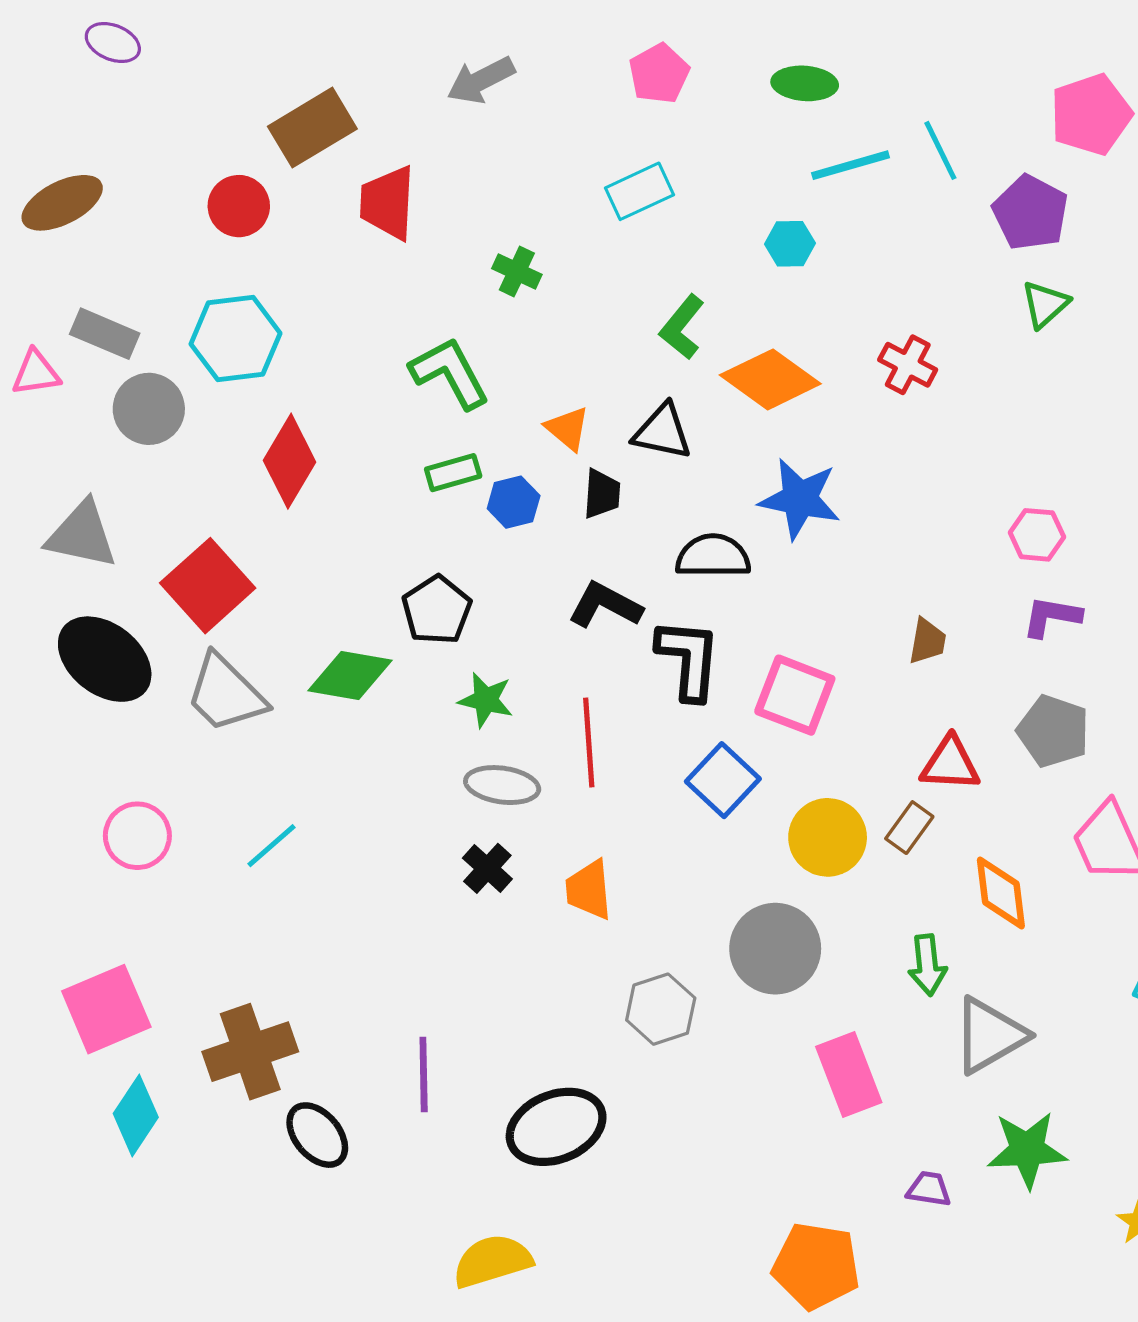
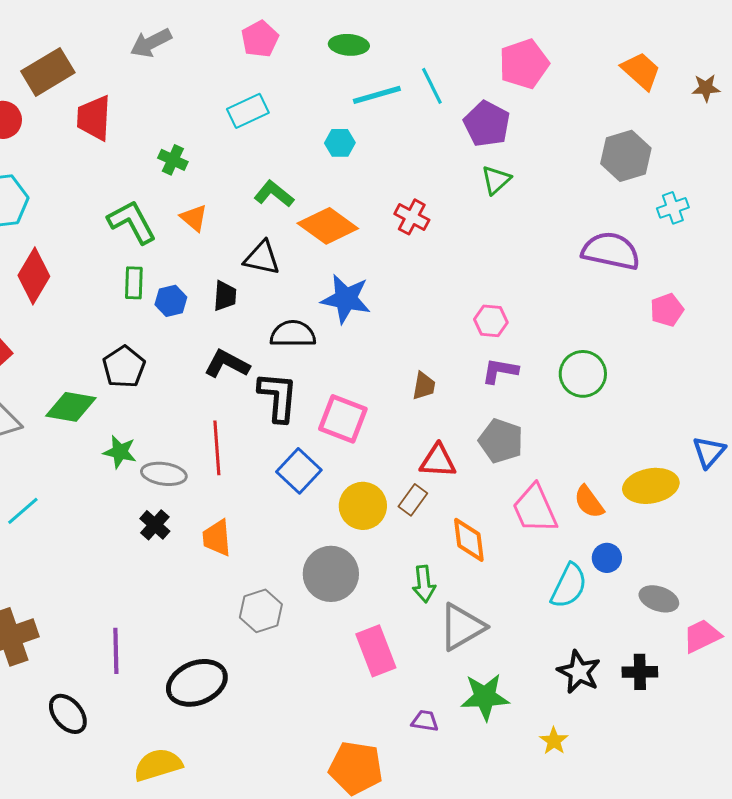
green L-shape: (682, 327) -> (274, 194), turned 90
orange triangle: (568, 428) -> (194, 218), moved
green rectangle: (453, 473) -> (134, 283), turned -72
green star: (486, 700) -> (120, 452), moved
black ellipse: (317, 1135) -> (68, 714), moved

